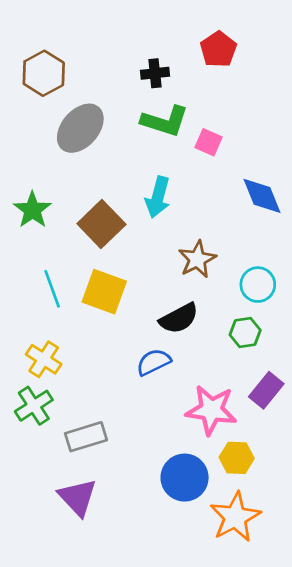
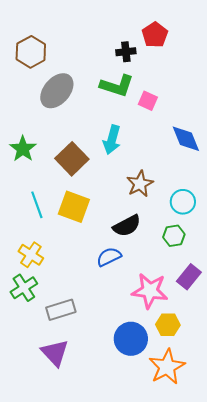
black cross: (155, 73) -> (126, 52), moved

